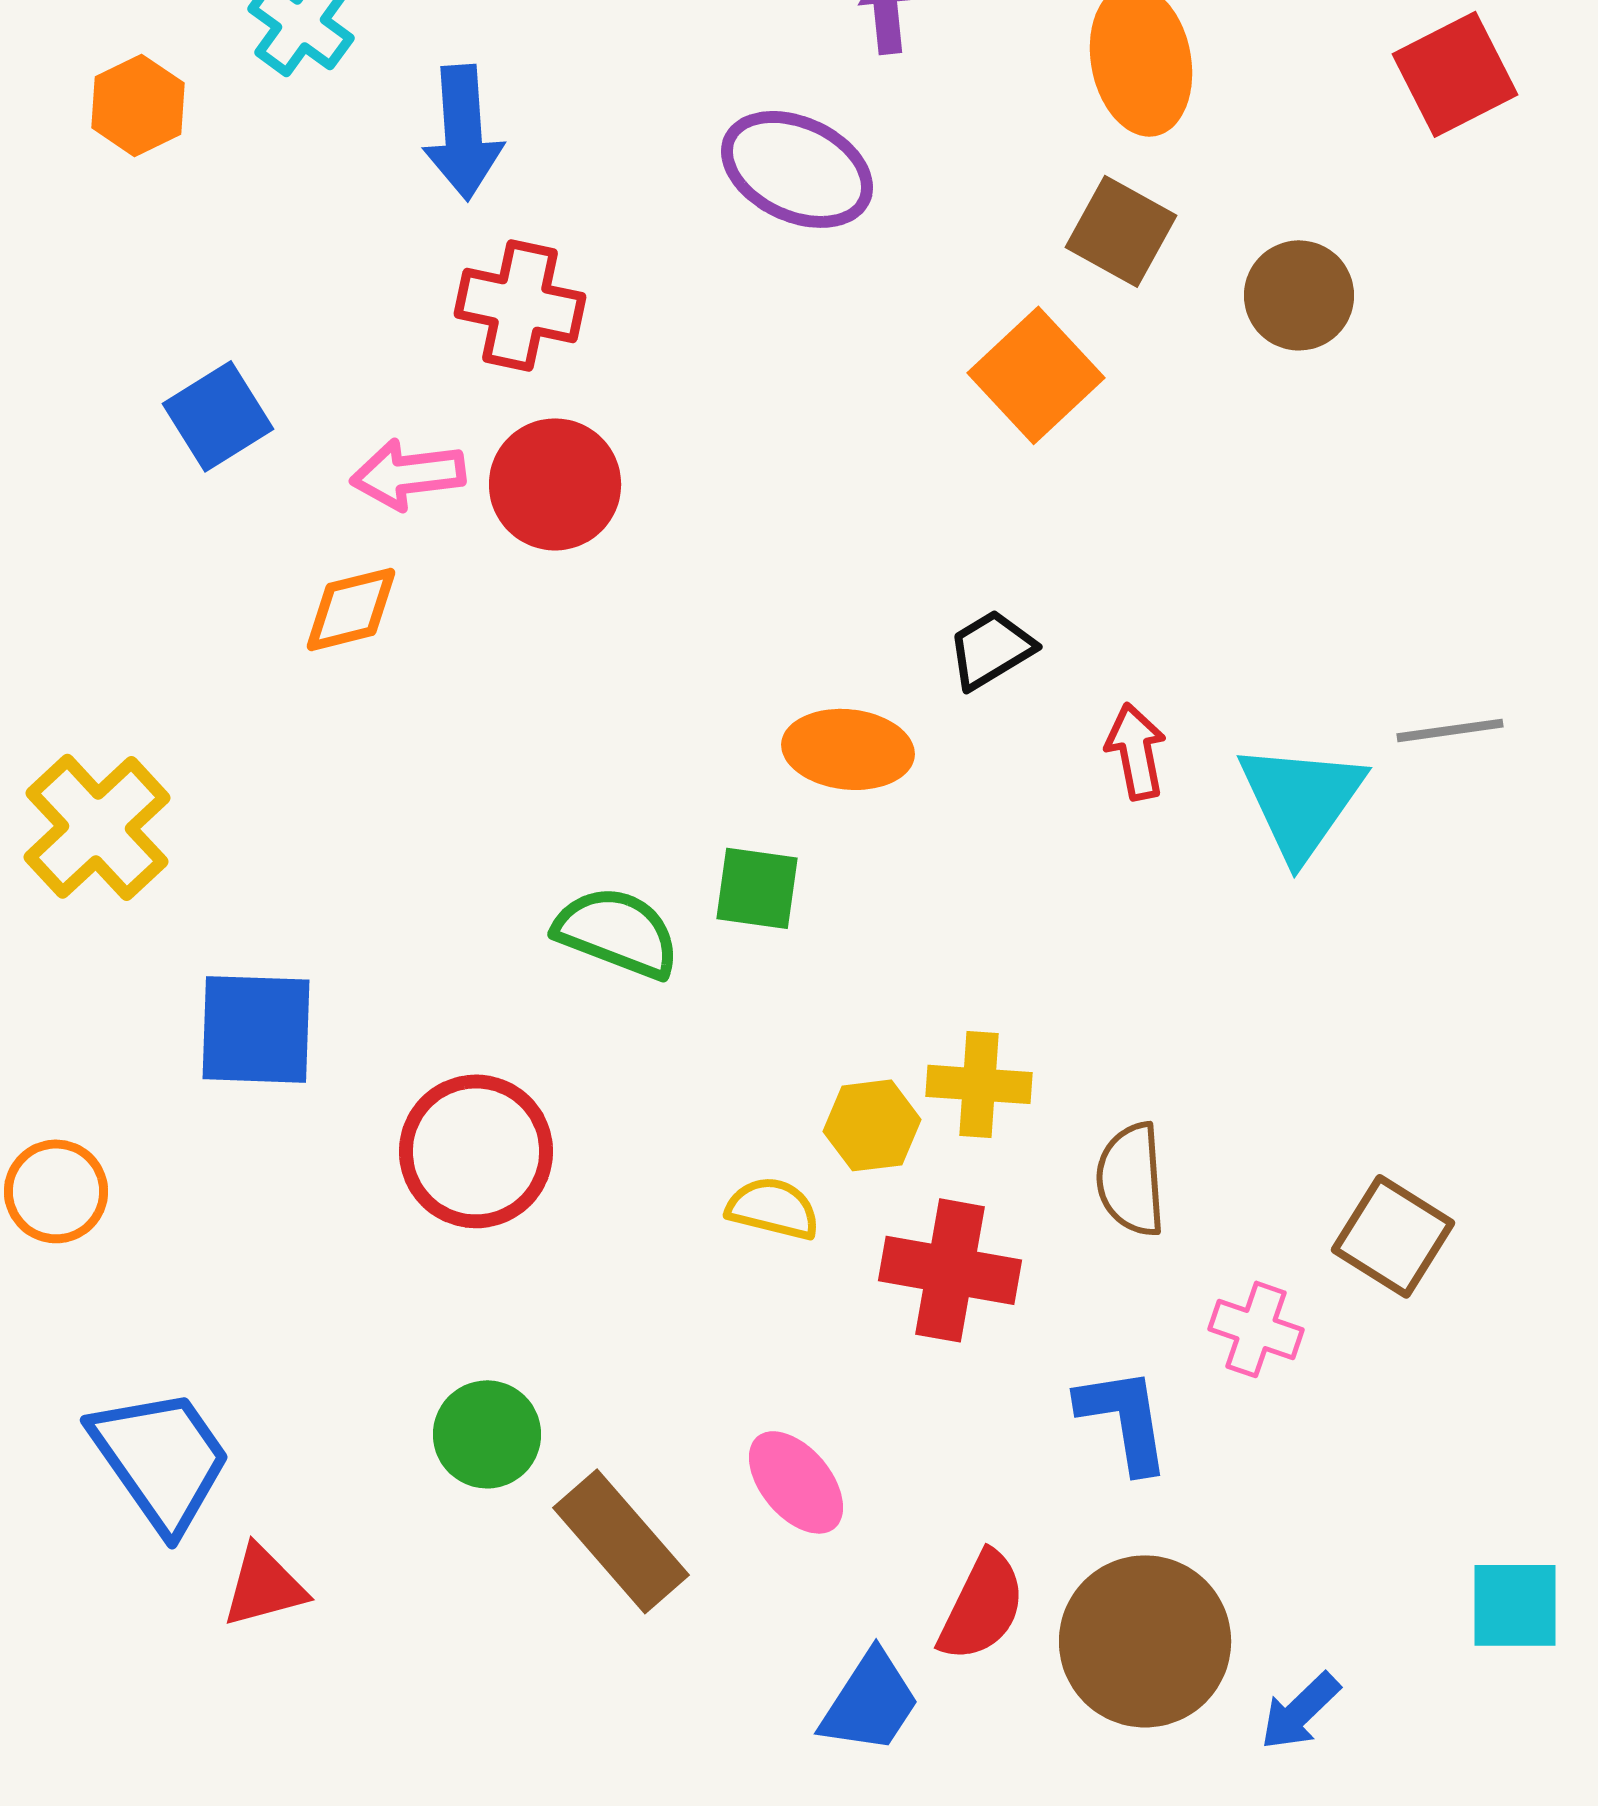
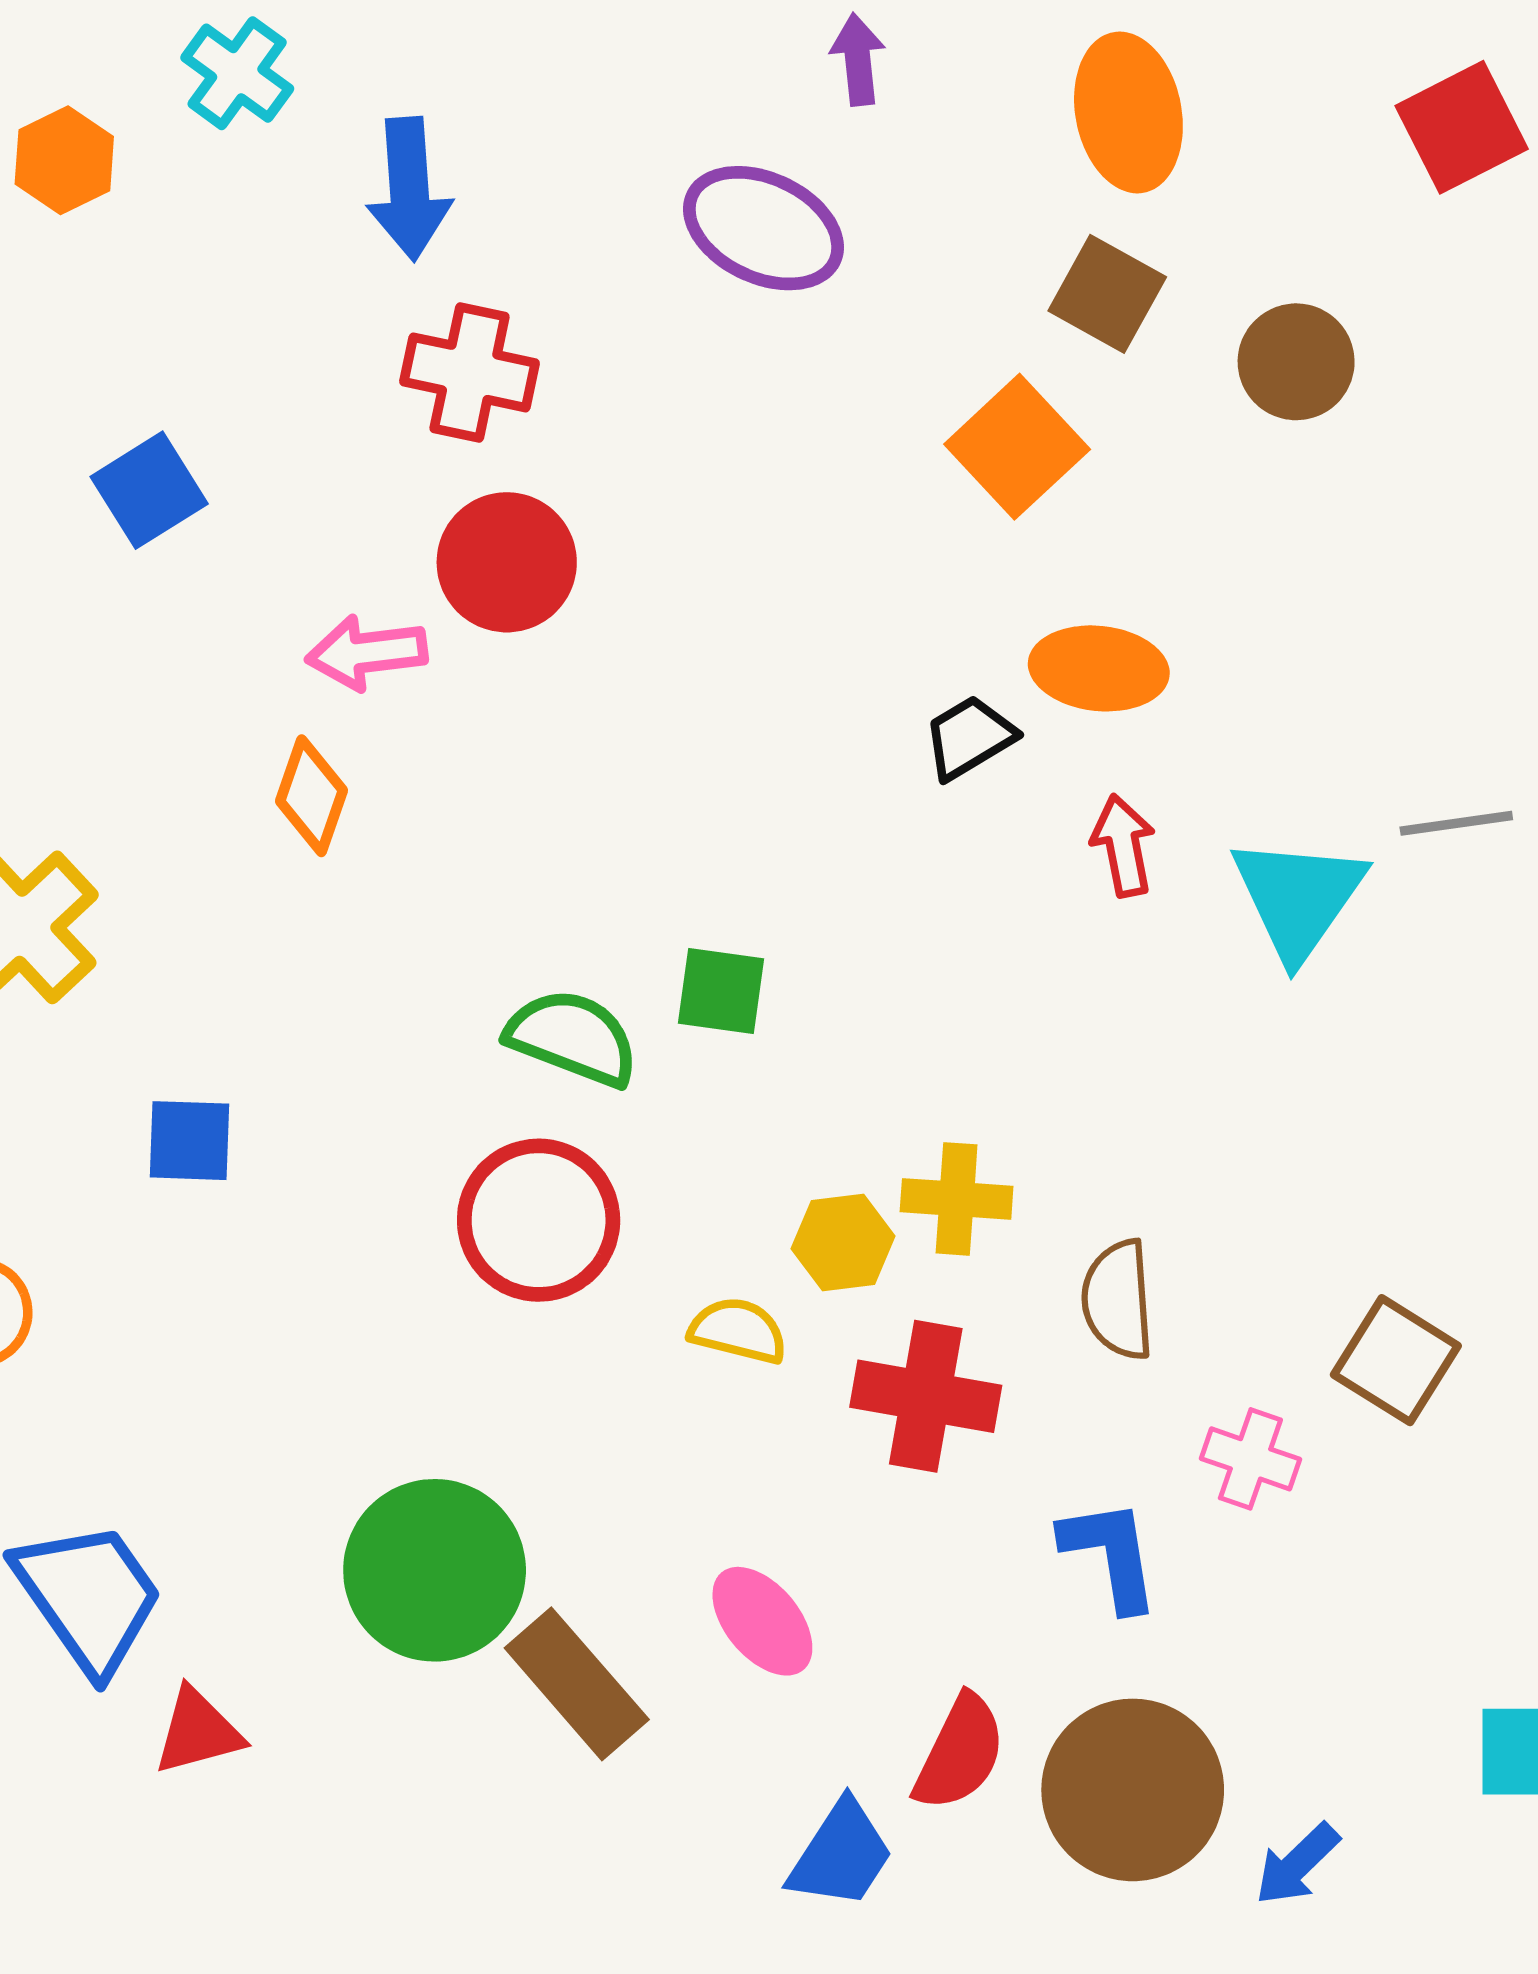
pink arrow: (408, 474) -> (367, 653), moved
orange diamond: (351, 609) -> (311, 796), moved, turned -57
orange ellipse: (848, 749) -> (1099, 668), moved
blue square: (256, 1029) -> (189, 1141), size x0.7
red circle: (476, 1151) -> (539, 1220), moved
green circle: (487, 1434) -> (435, 1570), size x1.6

